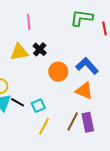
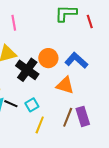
black cross: (40, 49) -> (27, 70), moved, size x1.6
orange circle: (58, 72) -> (48, 58), moved
orange triangle: (84, 91) -> (65, 85), moved

